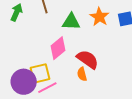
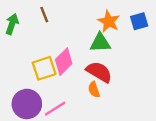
green triangle: (71, 22) -> (100, 43), moved
yellow square: (40, 73) -> (44, 68), moved

